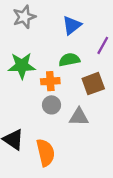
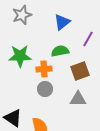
gray triangle: (79, 117) -> (78, 99), moved

